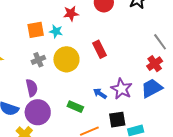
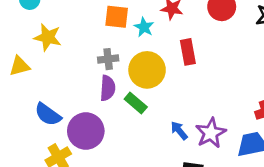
red rectangle: (99, 49) -> (188, 52), moved
purple semicircle: (32, 88) -> (108, 88), moved
green rectangle: (75, 107) -> (136, 103), moved

